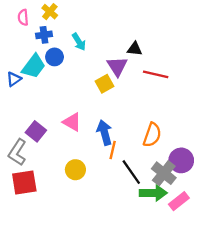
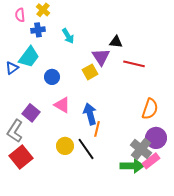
blue circle: (55, 57) -> (52, 77), moved
orange semicircle: (152, 135) -> (150, 109), moved
black line: (131, 172) -> (86, 149), moved
red square: (24, 183) -> (21, 157), turned -30
pink rectangle: (179, 201) -> (151, 161), moved

